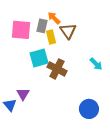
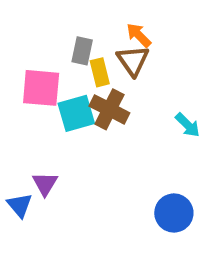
orange arrow: (54, 18) -> (139, 35), moved
pink square: (21, 30) -> (41, 88), moved
brown cross: (57, 69) -> (109, 109), moved

